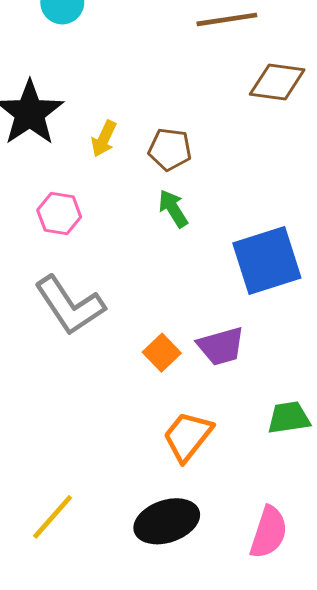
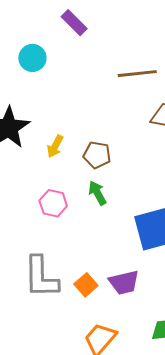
pink hexagon: (59, 214) -> (53, 203), moved
gray L-shape: (70, 305) -> (41, 277), moved, turned 30

